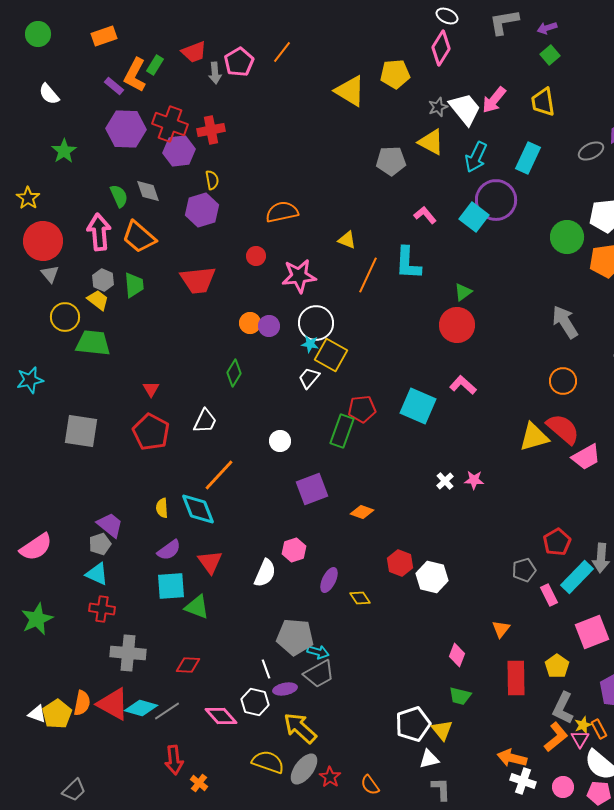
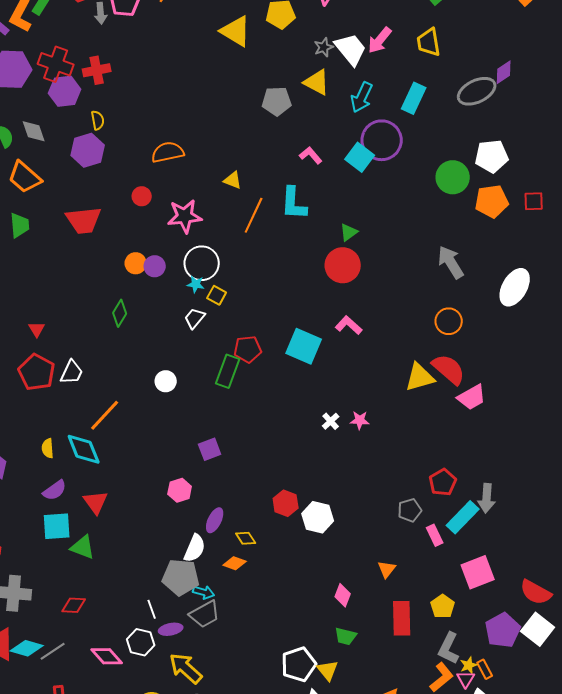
gray ellipse: (591, 151) -> (477, 91), size x1.5
yellow square: (331, 355) -> (217, 295), size x0.6
white trapezoid: (205, 421) -> (72, 372), moved
purple square: (312, 489) -> (210, 449), moved, size x0.7
orange diamond: (362, 512) -> (235, 563), moved
white semicircle: (265, 573) -> (195, 548), moved

